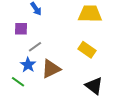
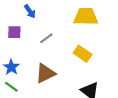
gray line: (35, 47) -> (46, 38), moved
blue star: (28, 65) -> (11, 67), moved

